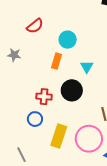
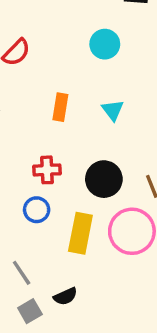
cyan circle: (68, 40) -> (105, 44), moved
black circle: (72, 90) -> (104, 179), moved

